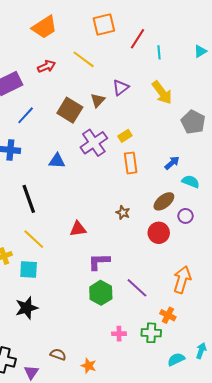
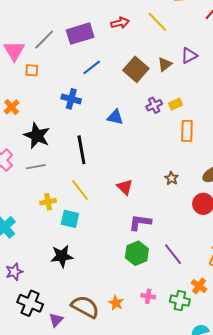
yellow rectangle: (125, 136) -> (175, 104), moved
purple cross: (94, 143) -> (154, 105), size x0.6
red triangle: (78, 229) -> (125, 187), turned 42
brown semicircle: (58, 354) -> (85, 307), size x1.8
orange star: (89, 366) -> (116, 303), moved

